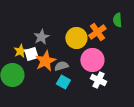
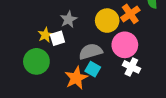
orange star: (45, 61) -> (76, 78), moved
gray semicircle: (61, 66) -> (91, 51), size x1.5

